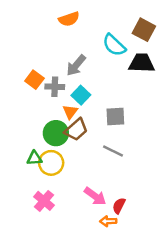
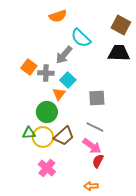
cyan semicircle: (114, 45) -> (81, 38), moved
brown trapezoid: (76, 130) -> (64, 136), moved
pink arrow: (95, 196) -> (92, 146), moved
pink cross: (44, 201) -> (47, 168), moved
red semicircle: (119, 206) -> (98, 161), moved

